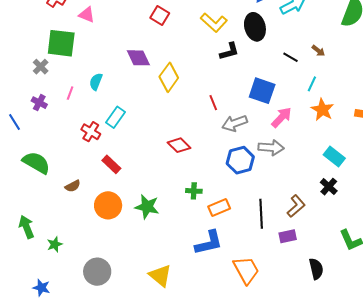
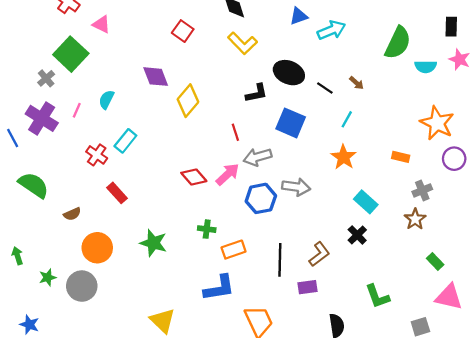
black ellipse: (255, 27) -> (289, 73), moved, turned -56
green square: (61, 43) -> (71, 54), turned 32
black L-shape: (229, 51) -> (257, 93), moved
purple cross: (39, 103) -> (42, 118), size x1.8
orange star: (322, 110) -> (344, 157), moved
pink arrow: (282, 117) -> (228, 174), moved
orange circle: (108, 205) -> (97, 248), moved
green arrow: (26, 227) -> (17, 256), size x0.7
gray circle: (97, 272) -> (82, 286), moved

